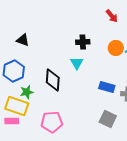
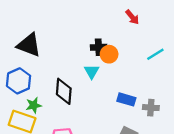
black triangle: (23, 40) -> (29, 45), size x1.6
orange circle: (116, 48) -> (109, 54), moved

